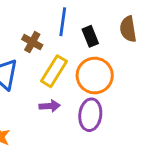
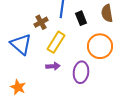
brown cross: (32, 42) -> (41, 22), turned 32
orange circle: (95, 76) -> (100, 46), moved

